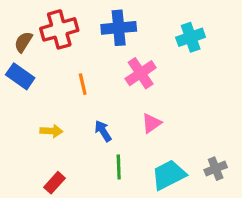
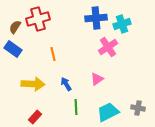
blue cross: (119, 28) -> (96, 18), moved
pink cross: (141, 73) -> (108, 47), moved
yellow arrow: (51, 131) -> (33, 84), size x1.6
gray cross: (216, 169) -> (138, 108), turned 32

